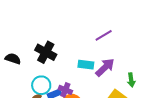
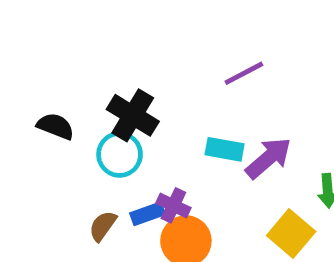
purple line: (104, 35) -> (244, 73), moved
cyan circle: (41, 85) -> (120, 154), moved

